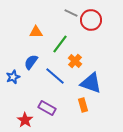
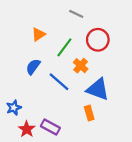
red circle: (91, 20) -> (98, 40), moved
orange triangle: (36, 32) -> (39, 34), turned -32
blue star: (13, 77) -> (14, 108), moved
purple rectangle: (47, 108) -> (50, 127), moved

